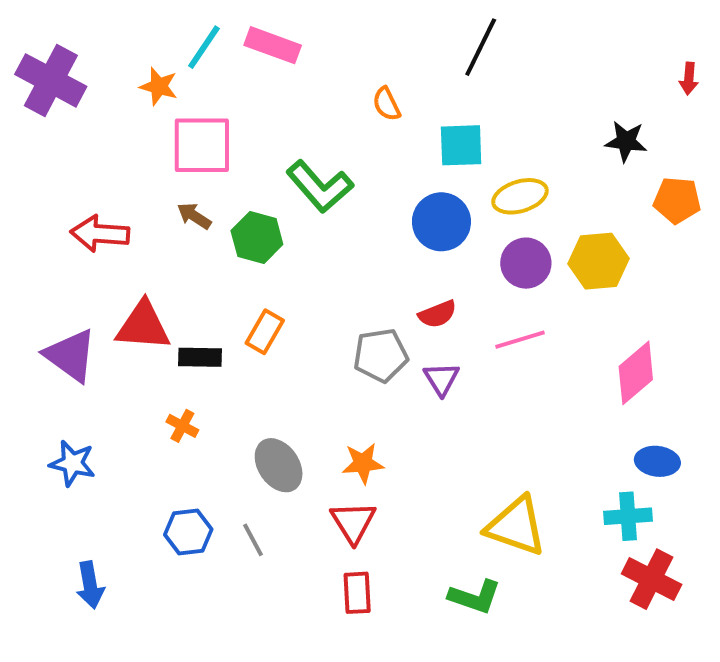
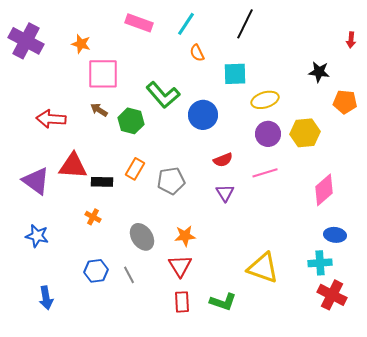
cyan line: (204, 47) -> (186, 24), moved
blue circle: (441, 222) -> (203, 115), moved
gray pentagon: (381, 355) -> (171, 181), moved
green L-shape: (475, 597) -> (223, 302), moved

